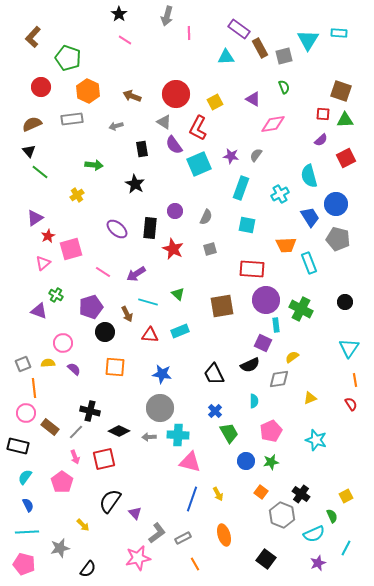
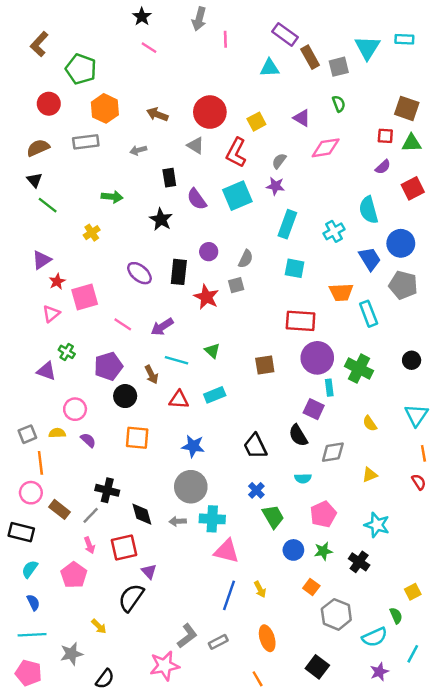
purple semicircle: (174, 145) -> (197, 199), moved
gray semicircle: (256, 155) -> (279, 161), moved
gray square: (210, 249) -> (236, 285), moved
brown square: (222, 306) -> (265, 365), size x0.7
yellow semicircle: (292, 357) -> (370, 423), moved, turned -88
black semicircle: (250, 365) -> (298, 435), turned 84
cyan semicircle: (254, 401) -> (303, 478), turned 88
black diamond: (119, 431) -> (142, 514), turned 50
black cross: (301, 494) -> (359, 562), moved
purple triangle: (135, 513) -> (149, 571), moved
orange line: (195, 564) -> (258, 679), moved

